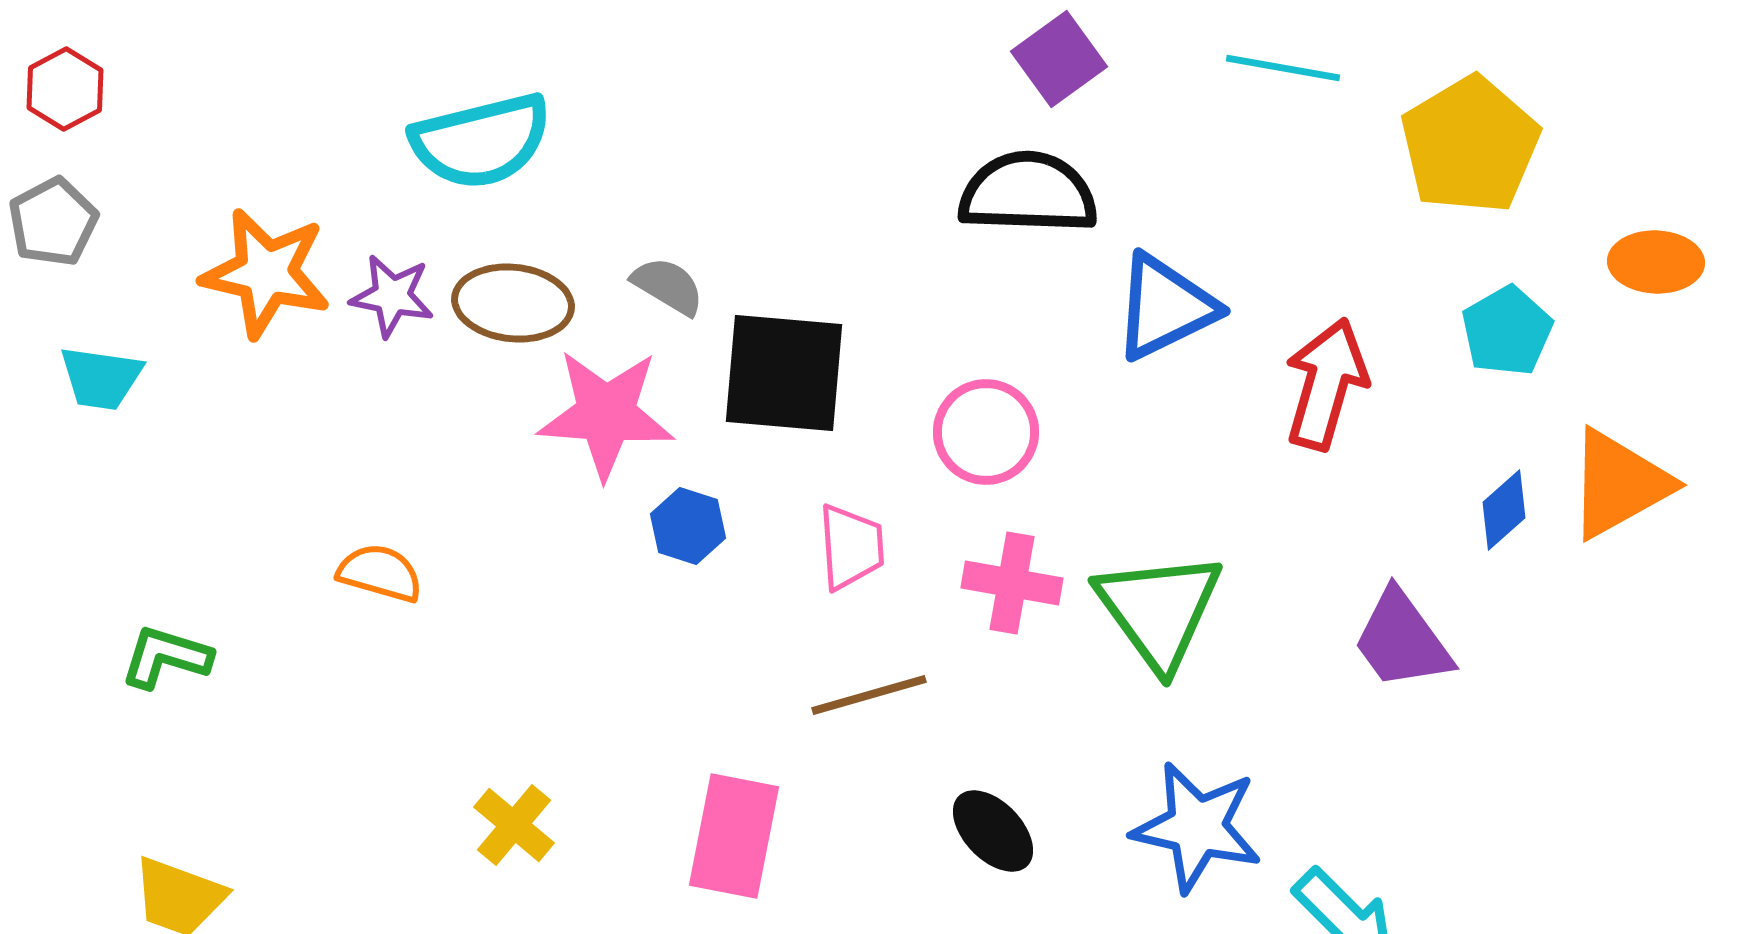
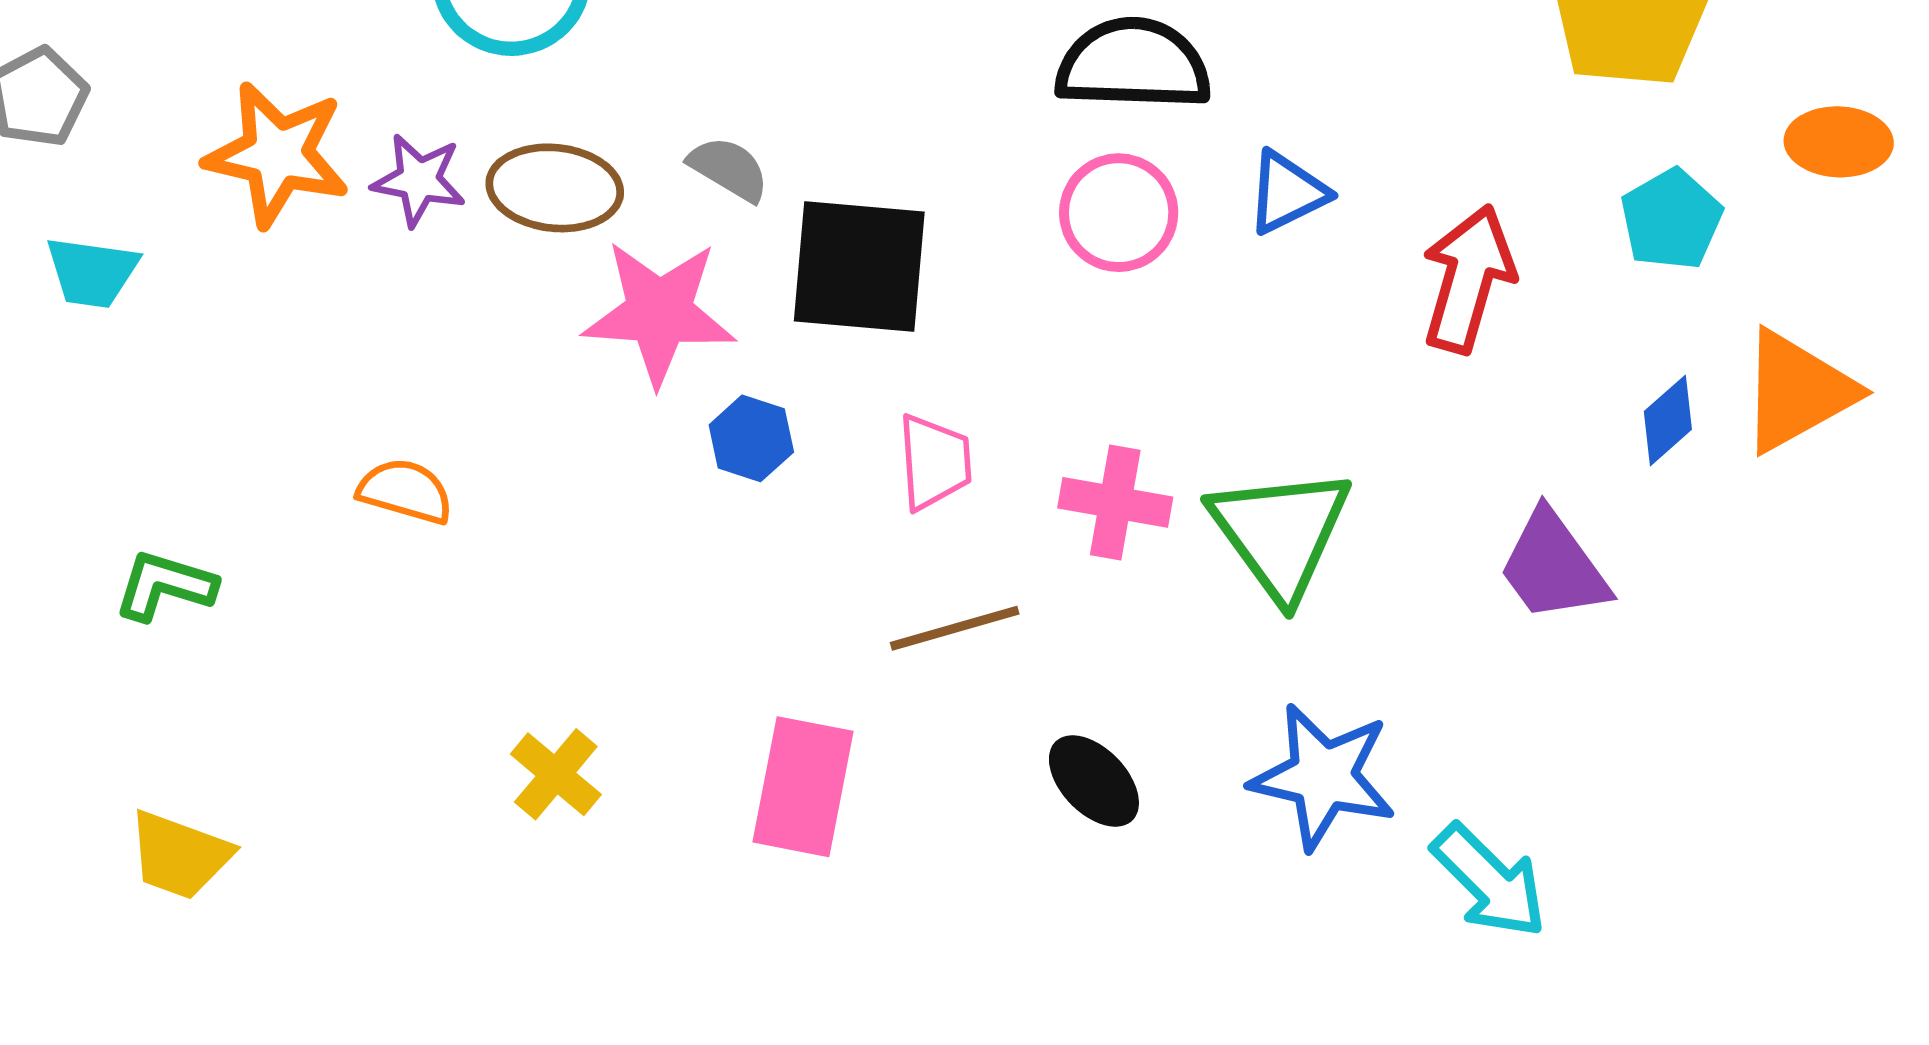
blue triangle: (1165, 307) -> (1287, 192), size x0.7
pink circle: (986, 432) -> (1119, 213), moved

